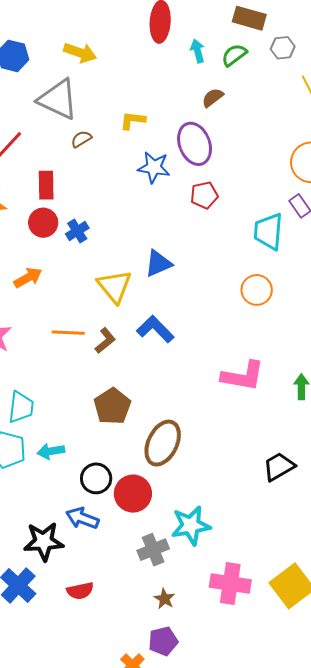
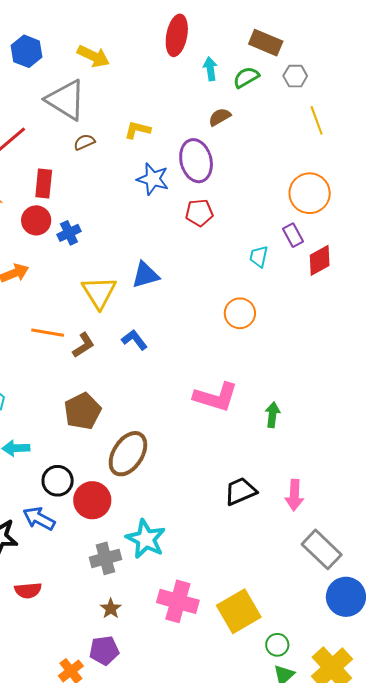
cyan trapezoid: (268, 231) -> (259, 257), size x0.6
blue L-shape: (155, 329) -> (135, 340), size x0.7
cyan star: (191, 525) -> (146, 539), turned 30

